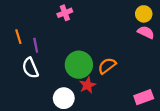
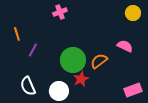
pink semicircle: (146, 32) -> (125, 46), moved
purple line: (36, 45) -> (33, 50), moved, turned 40
white semicircle: (30, 68) -> (28, 86), moved

